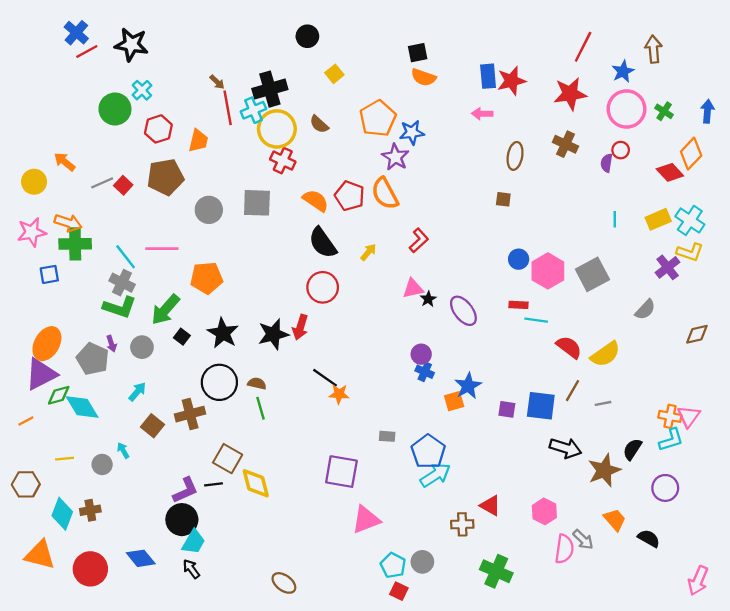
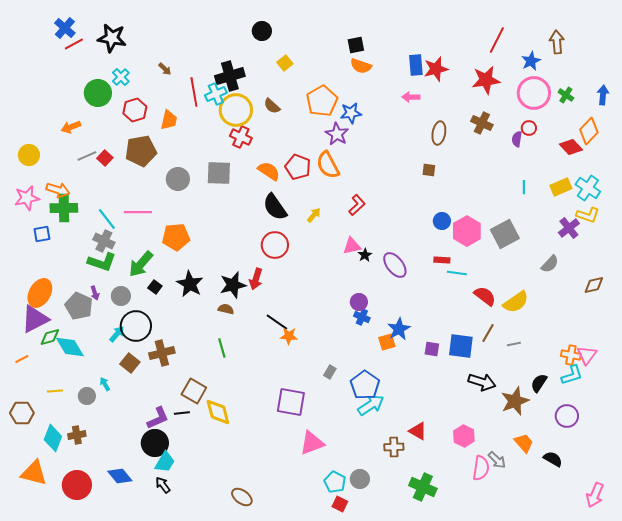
brown arrow: (217, 82) -> (165, 69), moved
orange arrow: (65, 162) -> (71, 127), moved, turned -60
black circle: (219, 382) -> (136, 326), moved
brown semicircle: (257, 384) -> (226, 309), moved
gray rectangle: (387, 436) -> (330, 372), turned -64

